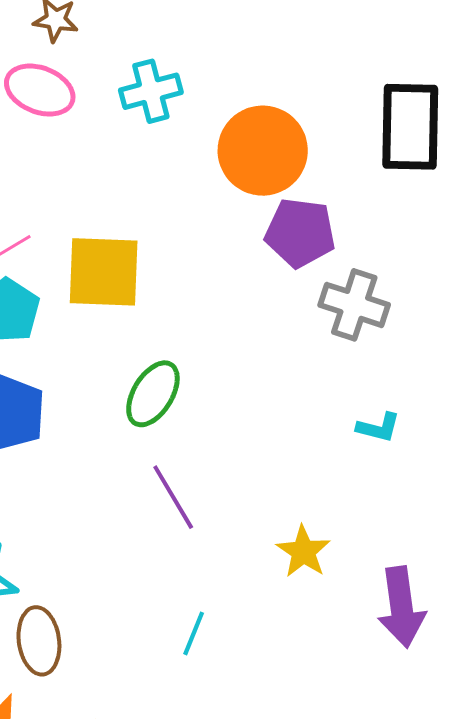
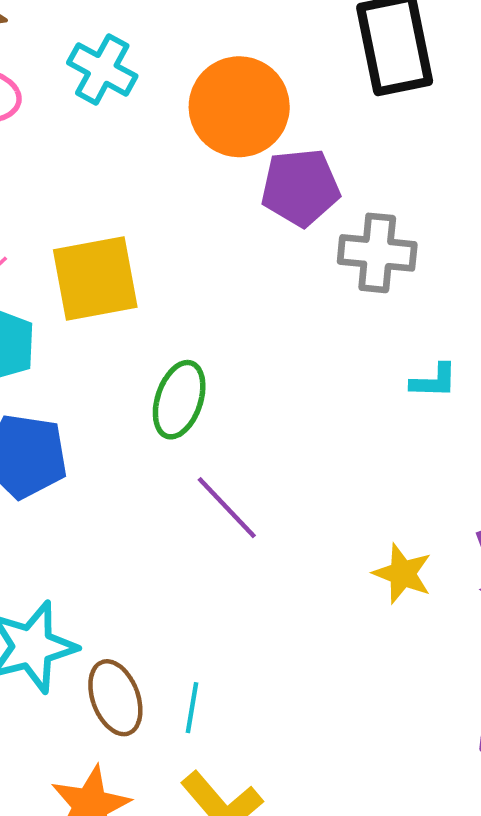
cyan cross: (151, 91) -> (102, 69), turned -34
yellow star: (303, 551) -> (402, 574), moved
cyan line: (194, 633) -> (192, 708), moved

